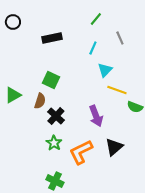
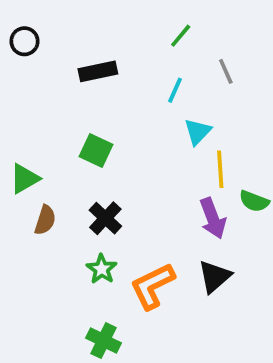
yellow line: (117, 90) -> (220, 169), turned 66
brown semicircle: (40, 101) -> (45, 220), moved
purple arrow: (96, 116) -> (213, 218), moved

